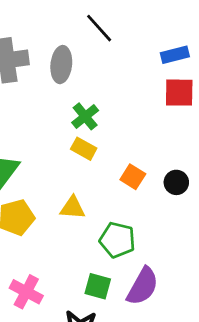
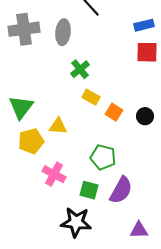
yellow rectangle: (84, 149) -> (91, 97), moved
yellow triangle: (73, 208) -> (58, 126), moved
pink cross: (26, 292) -> (54, 174), moved

